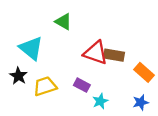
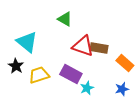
green triangle: (63, 22) -> (65, 19), moved
purple rectangle: (82, 85) -> (71, 74), size x1.5

